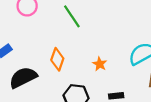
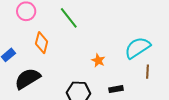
orange diamond: (57, 59) -> (42, 43), moved

